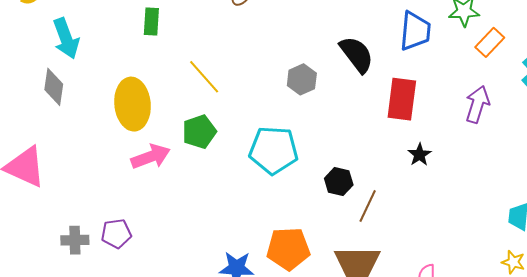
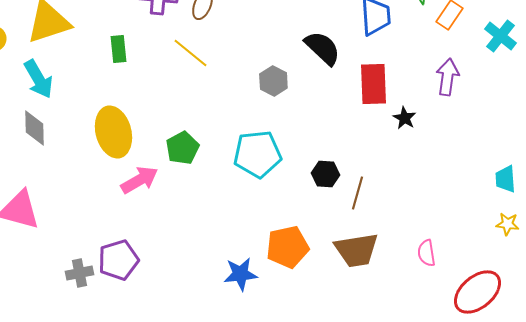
yellow line: (204, 77) -> (190, 53), moved
black star: (420, 155) -> (404, 118), moved
purple pentagon: (116, 234) -> (118, 260), size x1.4

